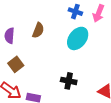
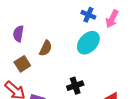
brown semicircle: (38, 30) -> (46, 48), moved
black cross: (69, 81) -> (75, 86), turned -35

